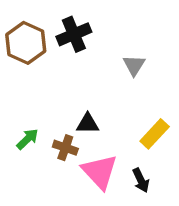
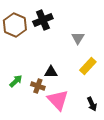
yellow rectangle: (155, 134) -> (88, 66), moved
black arrow: (141, 180) -> (92, 104), moved

